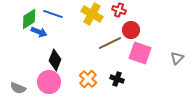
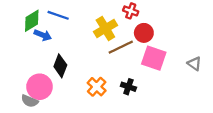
yellow cross: (92, 14) -> (105, 28), moved, turned 30
gray triangle: (177, 58) -> (194, 64), turned -40
pink circle: (49, 82) -> (39, 87), moved
gray semicircle: (18, 88) -> (30, 101), moved

